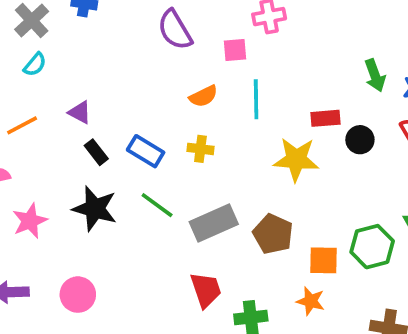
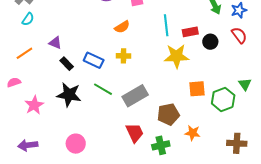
cyan line: (256, 99) -> (166, 25), moved
brown pentagon: (273, 234) -> (168, 114), moved, turned -30
orange square: (323, 260) -> (197, 89), moved
pink circle: (78, 295) -> (76, 144), moved

